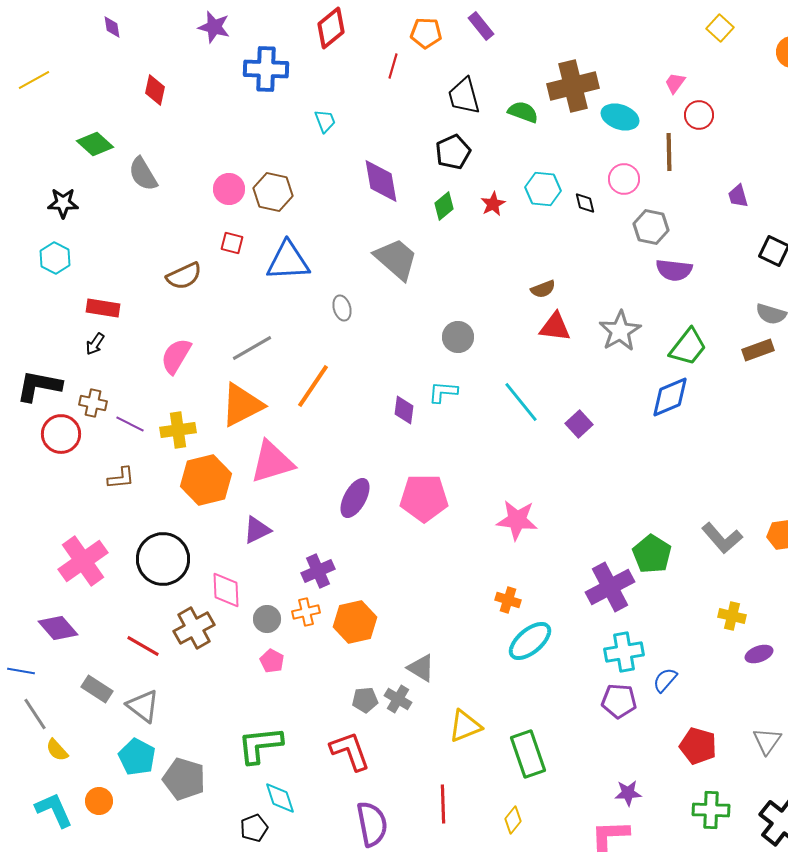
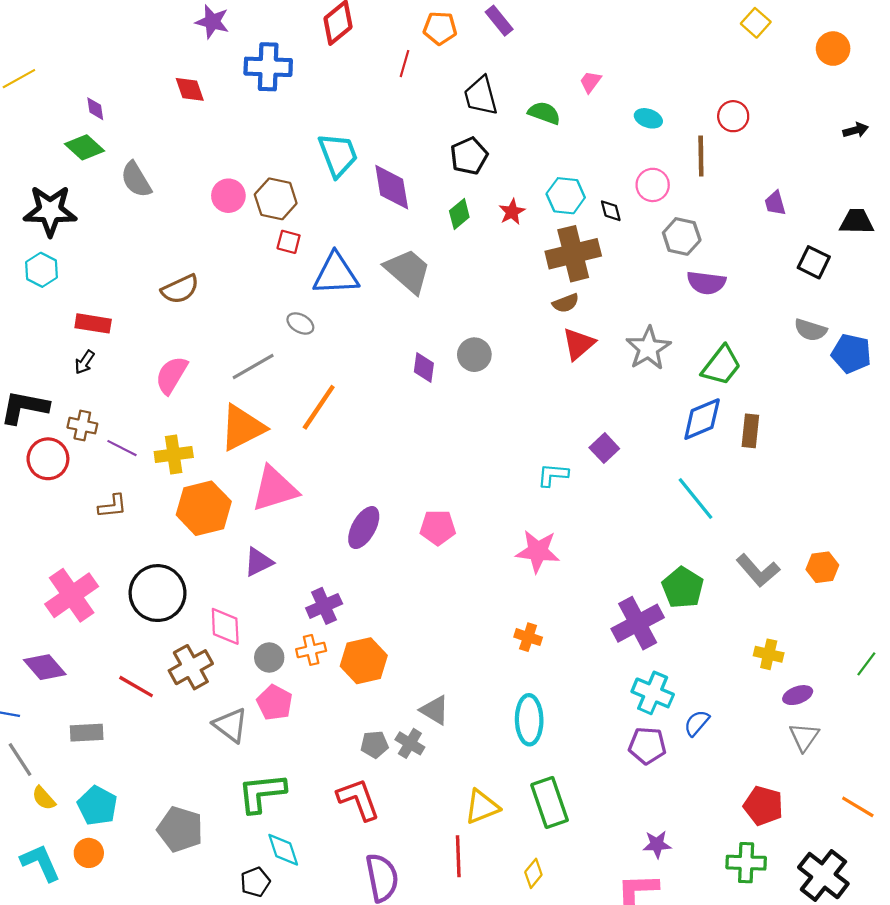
purple diamond: (112, 27) -> (95, 109), moved
pink trapezoid: (675, 83) -> (590, 82), moved
brown cross: (573, 86) -> (573, 254), moved
red diamond: (155, 90) -> (190, 89), moved, turned -32
cyan ellipse: (620, 117) -> (648, 118), size x0.7
cyan trapezoid: (325, 121) -> (338, 155), moved, size x1.8
black star: (63, 203) -> (50, 211), size x1.6
red square: (232, 243) -> (289, 242), moved
blue triangle: (288, 261) -> (336, 274), moved
gray ellipse: (342, 308) -> (300, 323), moved, turned -45
red triangle: (555, 327) -> (579, 344), turned -48
brown rectangle: (758, 350) -> (750, 431), moved, turned -64
cyan L-shape: (443, 392) -> (553, 475), moved
cyan line: (521, 402) -> (696, 499), moved
purple diamond: (404, 410) -> (424, 368), moved
pink pentagon: (424, 498) -> (438, 528), size x0.7
cyan ellipse: (530, 641) -> (529, 720), moved, turned -51
cyan cross: (624, 652) -> (653, 693), turned 33
pink pentagon: (272, 661) -> (275, 703), size x1.4
gray rectangle: (97, 689) -> (87, 733), turned -36
gray triangle: (143, 706) -> (231, 725), moved
yellow triangle: (465, 726) -> (482, 807), moved
gray triangle: (767, 741) -> (804, 737), moved
red pentagon: (698, 746) -> (763, 806), moved
cyan pentagon: (137, 757) -> (97, 806), moved

